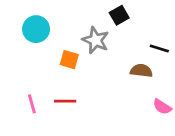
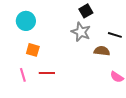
gray star: (96, 40) -> (81, 32), moved
orange square: (69, 60) -> (33, 50), moved

